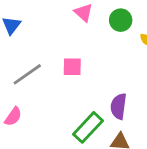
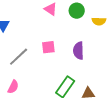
purple semicircle: (119, 106) -> (78, 51), moved

